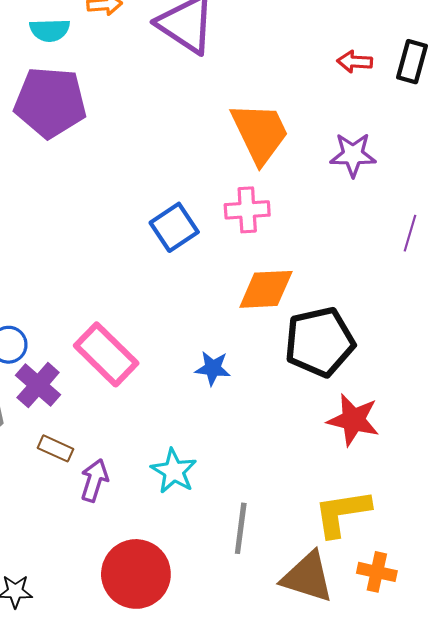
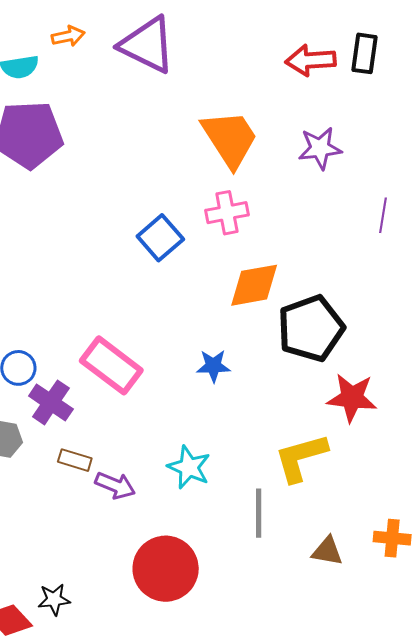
red arrow: (355, 62) -> (311, 60), size x1.5
purple arrow: (94, 480) -> (115, 485), turned 102
yellow L-shape: (342, 513) -> (301, 458), moved
brown triangle: (307, 577) -> (327, 551), size x0.6

